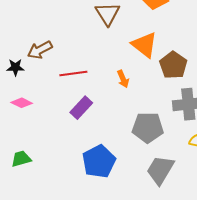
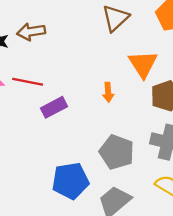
red line: (73, 73) -> (28, 82), moved
blue pentagon: (99, 161) -> (70, 181), moved

